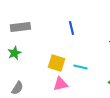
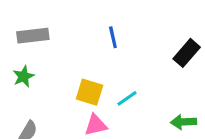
cyan line: (80, 67) -> (127, 98), turned -48

